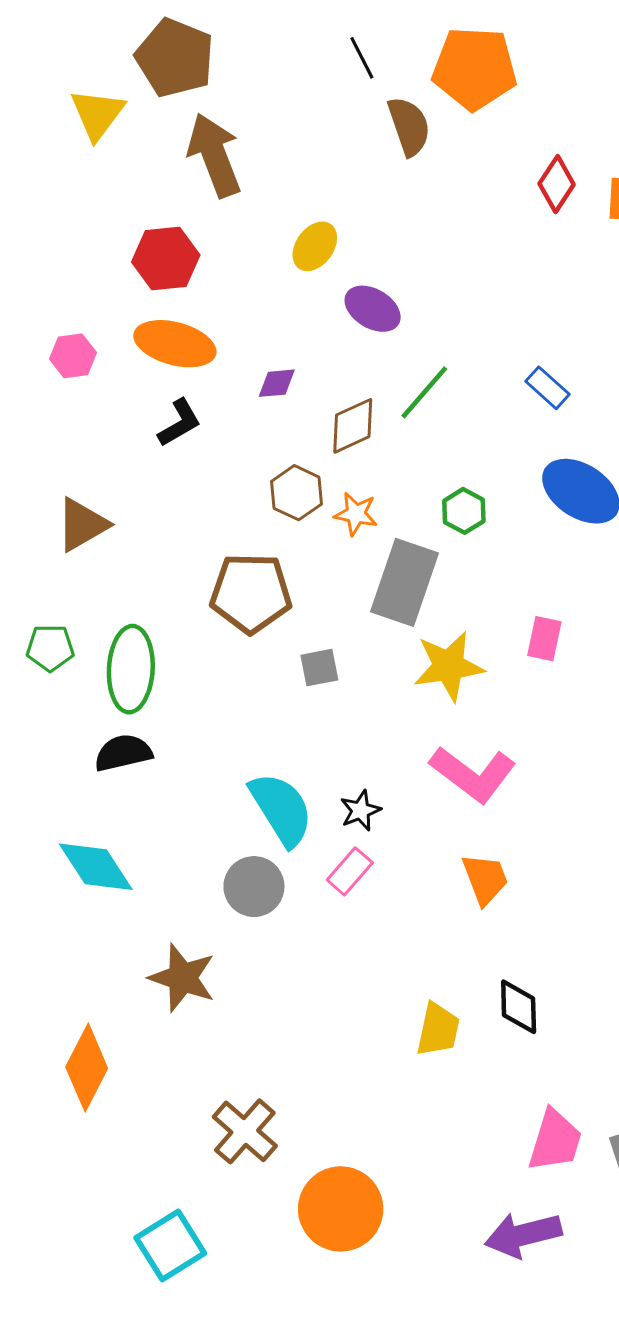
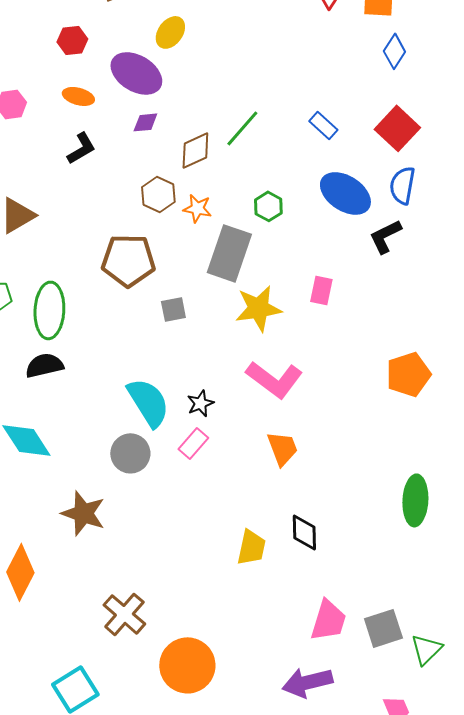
red hexagon: (166, 259) -> (72, 40), size x0.7
purple ellipse: (373, 309) -> (136, 73), moved, size x1.4
orange ellipse: (175, 344) -> (78, 96), size x0.6

